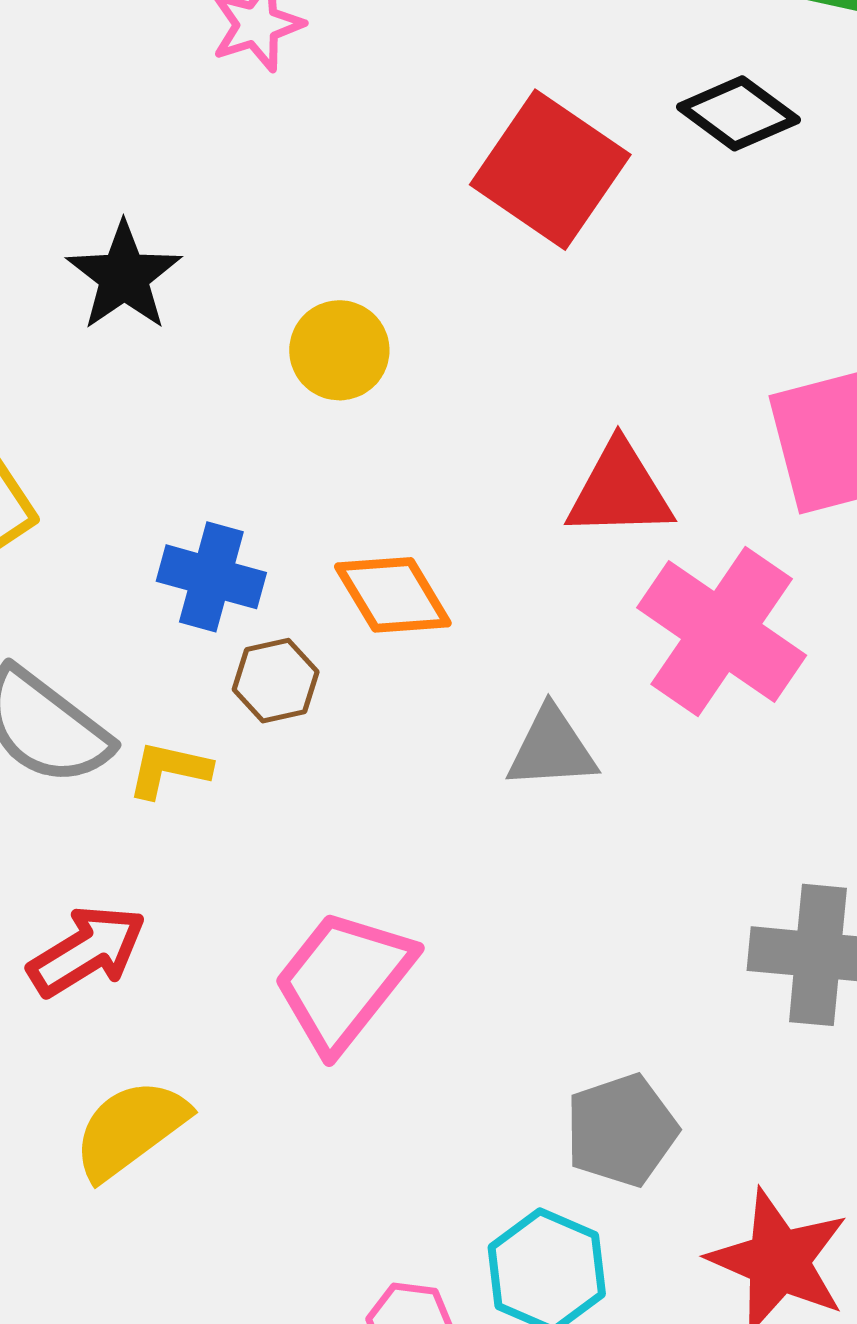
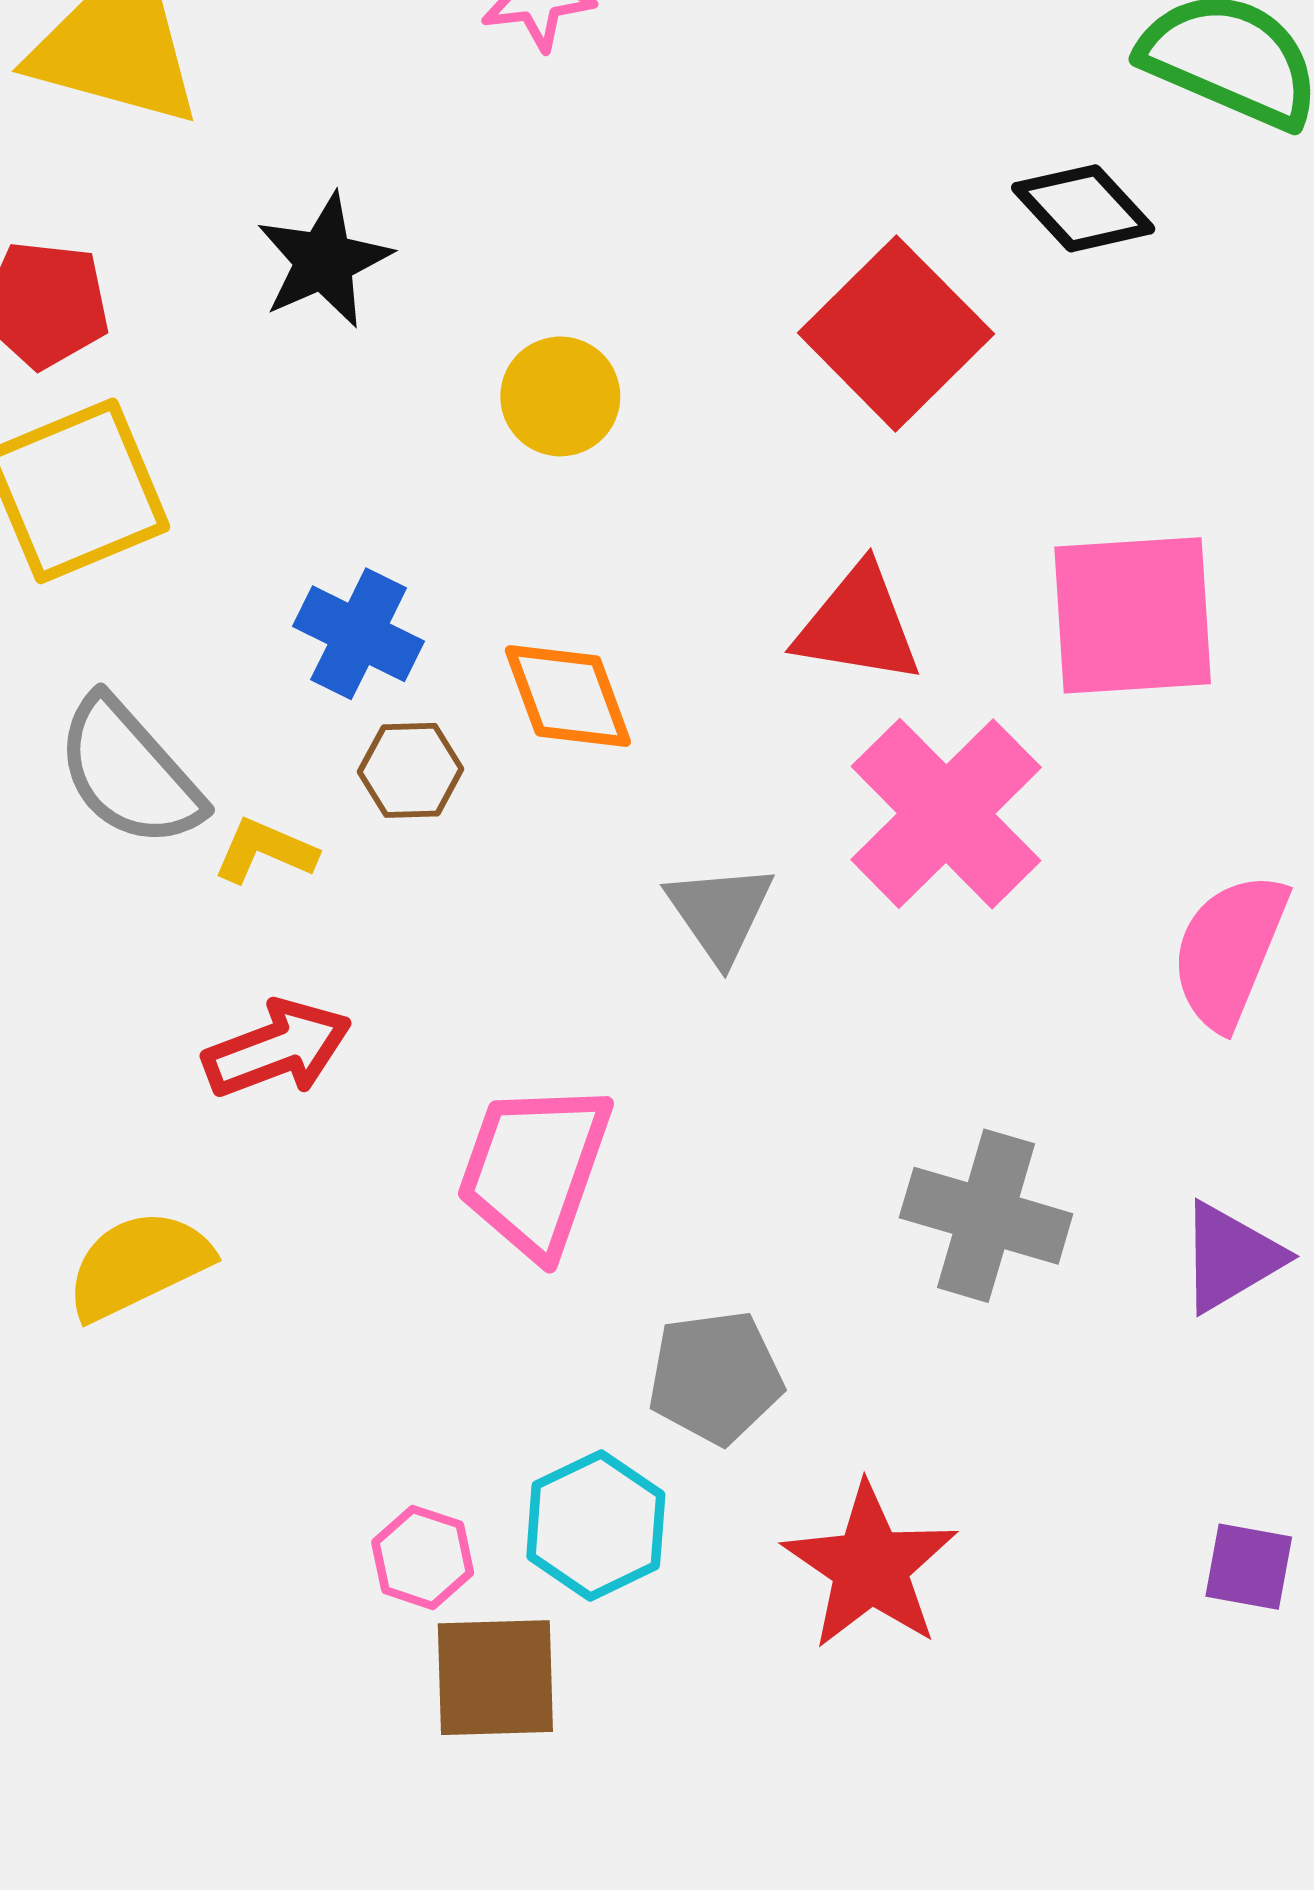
red square: (550, 170) -> (896, 333), moved
gray triangle: (552, 748) -> (720, 913), turned 48
red arrow: (87, 951) -> (277, 1049), moved
pink trapezoid: (344, 980) -> (534, 1170), moved, turned -30

